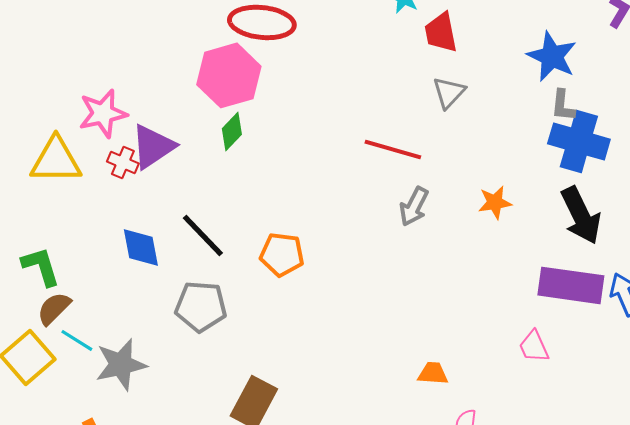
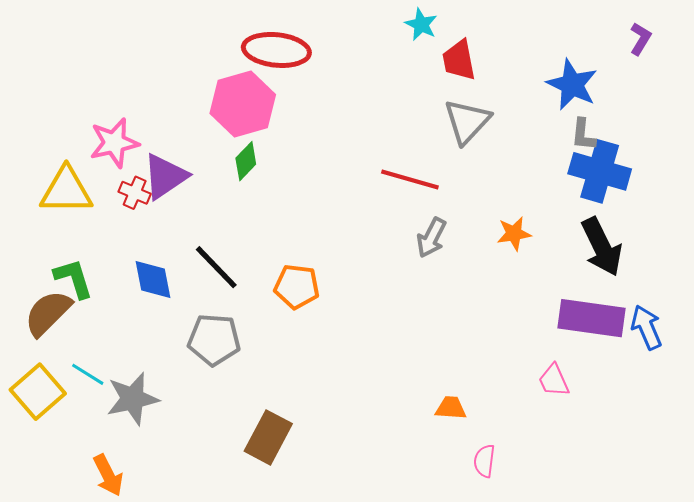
gray triangle: (449, 92) -> (467, 121), size x1.4
green L-shape: (41, 266) -> (73, 278), moved
brown semicircle: (54, 308) -> (48, 313), moved, size x1.4

